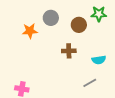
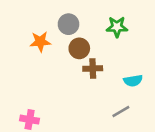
green star: (99, 14) -> (117, 27), moved
brown circle: (79, 25) -> (79, 48), moved

